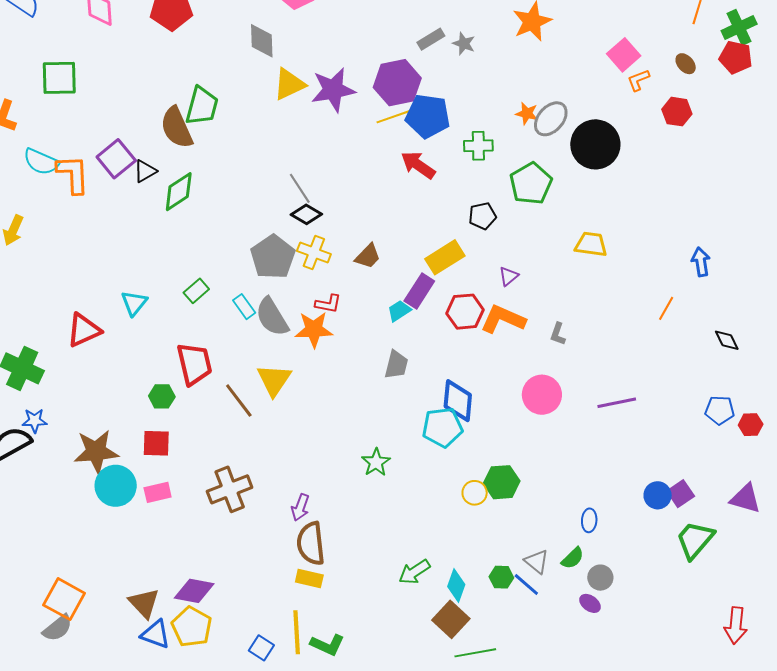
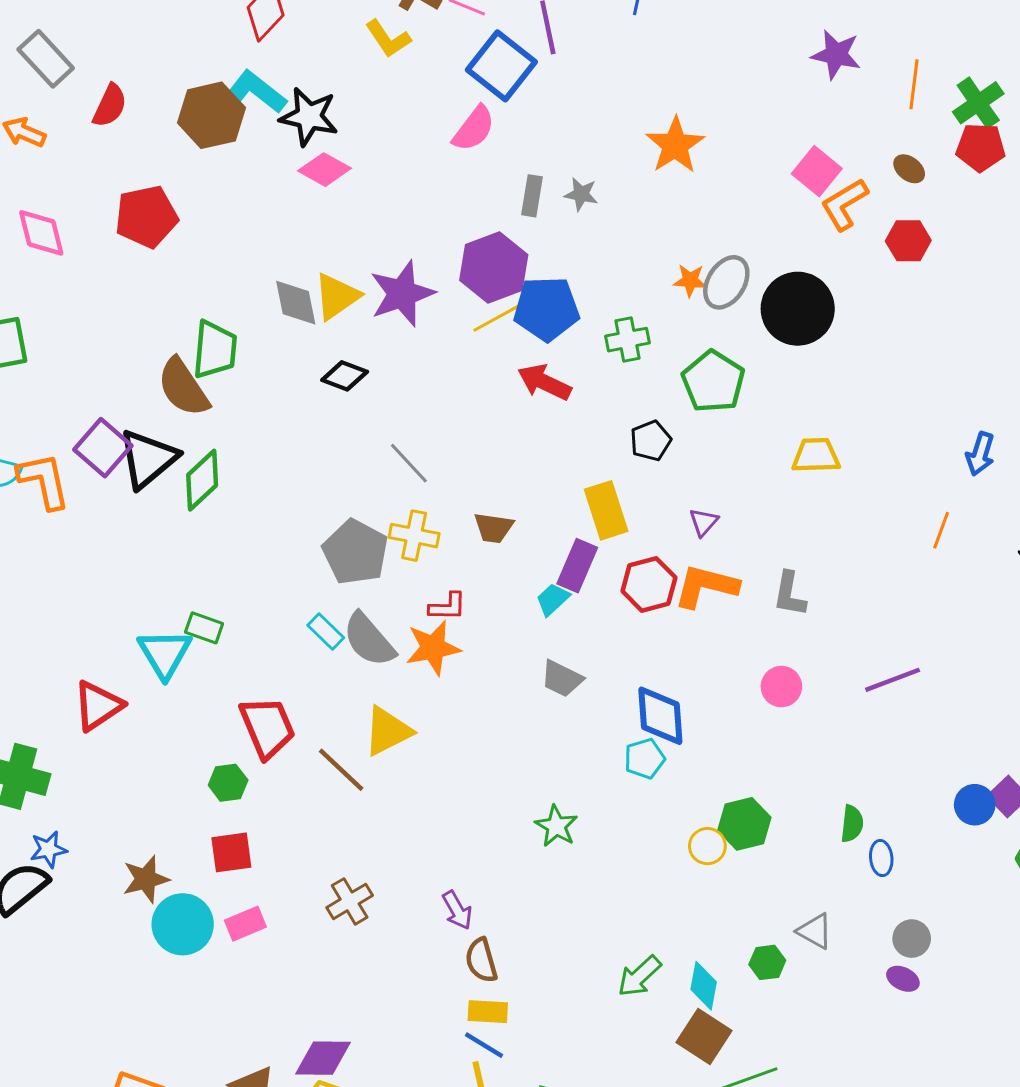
gray rectangle: (431, 39) -> (532, 196), turned -40
gray diamond: (262, 41) -> (296, 303), moved
orange L-shape: (638, 80) -> (844, 204), size x1.5
black triangle: (145, 171) -> (148, 459), size x1.8
gray line: (300, 188) -> (409, 463), moved
black diamond: (306, 214) -> (345, 376), moved
brown trapezoid: (368, 256) -> (494, 528), turned 64
yellow rectangle: (445, 257) -> (606, 510), turned -66
blue arrow: (701, 262) -> (980, 454), turned -144
green rectangle: (196, 291) -> (204, 628), moved, turned 70
cyan triangle: (134, 303) -> (165, 653), size x1.4
gray L-shape: (558, 334) -> (790, 594), size x1.4
gray trapezoid: (396, 365) -> (562, 679), turned 112
yellow triangle: (274, 380) -> (388, 731), turned 39
pink circle: (542, 395) -> (781, 687), size x0.7
cyan pentagon: (442, 427) -> (645, 759), size x0.7
brown star: (96, 451) -> (146, 879), size x0.7
brown cross: (230, 489) -> (350, 901), size x0.7
purple arrow: (300, 507) -> (457, 910), turned -40
brown semicircle: (311, 543) -> (481, 960), size x0.7
green semicircle: (573, 558) -> (852, 824), moved, turned -30
blue line: (526, 584) -> (484, 1045), moved

